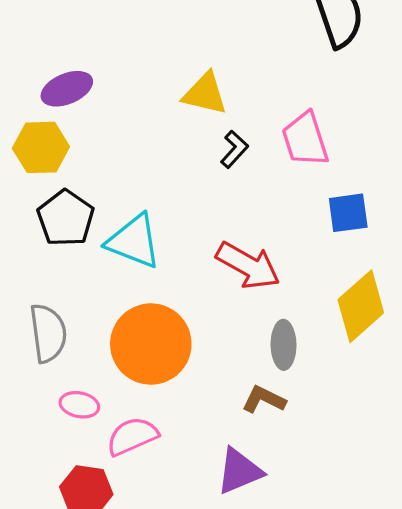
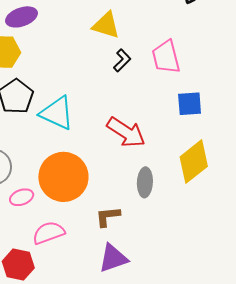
brown L-shape: (264, 399) -> (108, 216), moved, turned -36
pink ellipse: (79, 405) -> (22, 197), moved, turned -35

